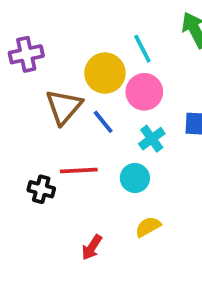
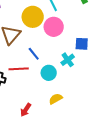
blue line: (103, 122) -> (34, 54), moved
cyan cross: (152, 139) -> (68, 60), moved

